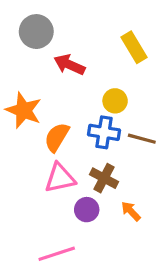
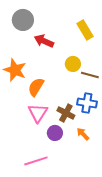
blue cross: (104, 132) -> (87, 103), moved
brown line: (142, 139) -> (90, 75), moved
pink triangle: (60, 178) -> (38, 113), turned -45

